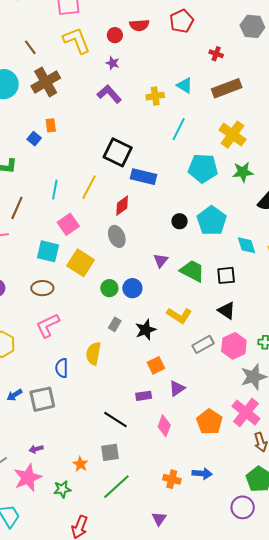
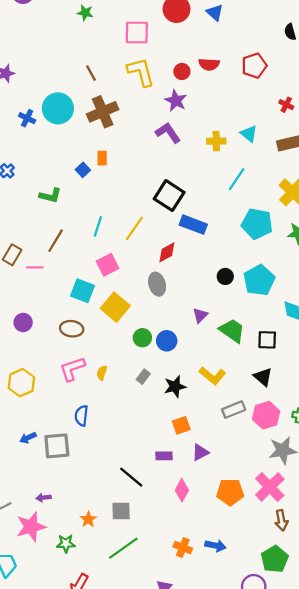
purple star: (113, 63) -> (176, 101), size x1.5
yellow semicircle: (93, 353) -> (102, 373), moved, size x0.6
orange pentagon: (209, 422) -> (230, 492), turned 30

